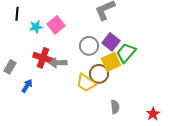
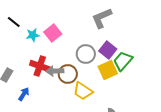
black line: (17, 14) -> (14, 22), turned -56
brown circle: (99, 74) -> (68, 74), moved

